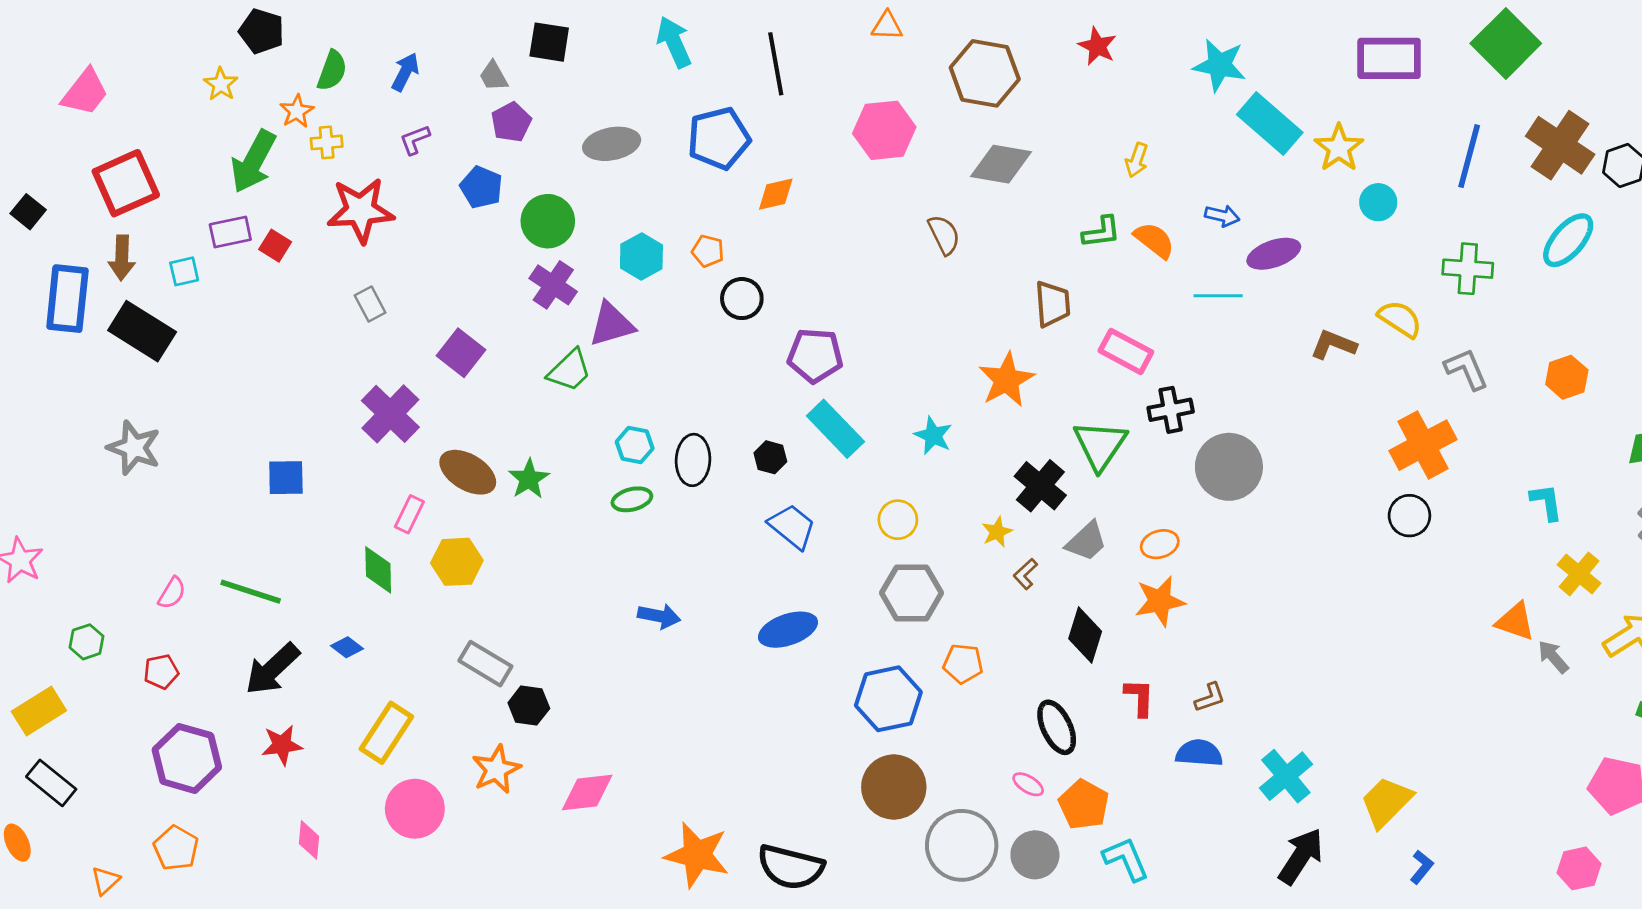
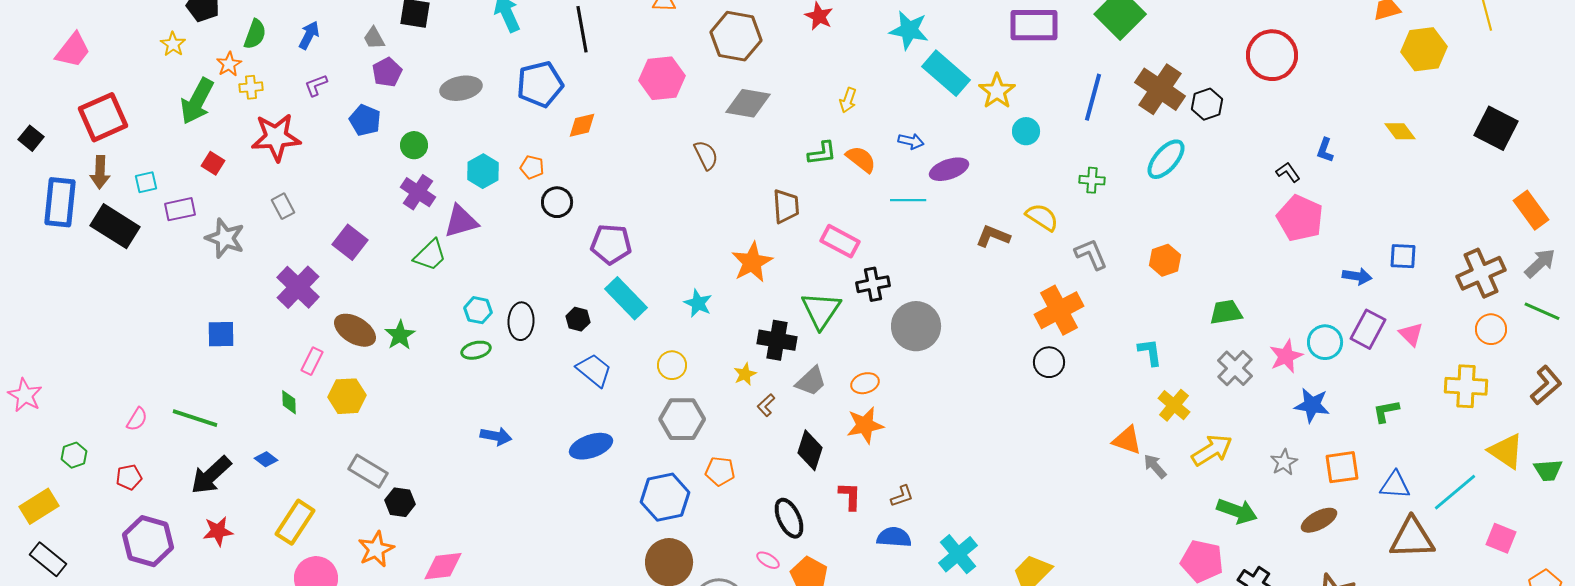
green circle: (548, 221) -> (414, 145), size x0.7
purple rectangle: (230, 232) -> (180, 209), moved
green cross: (1468, 269) -> (1092, 180), size x0.7
gray star: (134, 448) -> (225, 238), moved
black cross: (1040, 486) -> (777, 340), turned -30
green diamond: (378, 570) -> (289, 402), size x0.7

